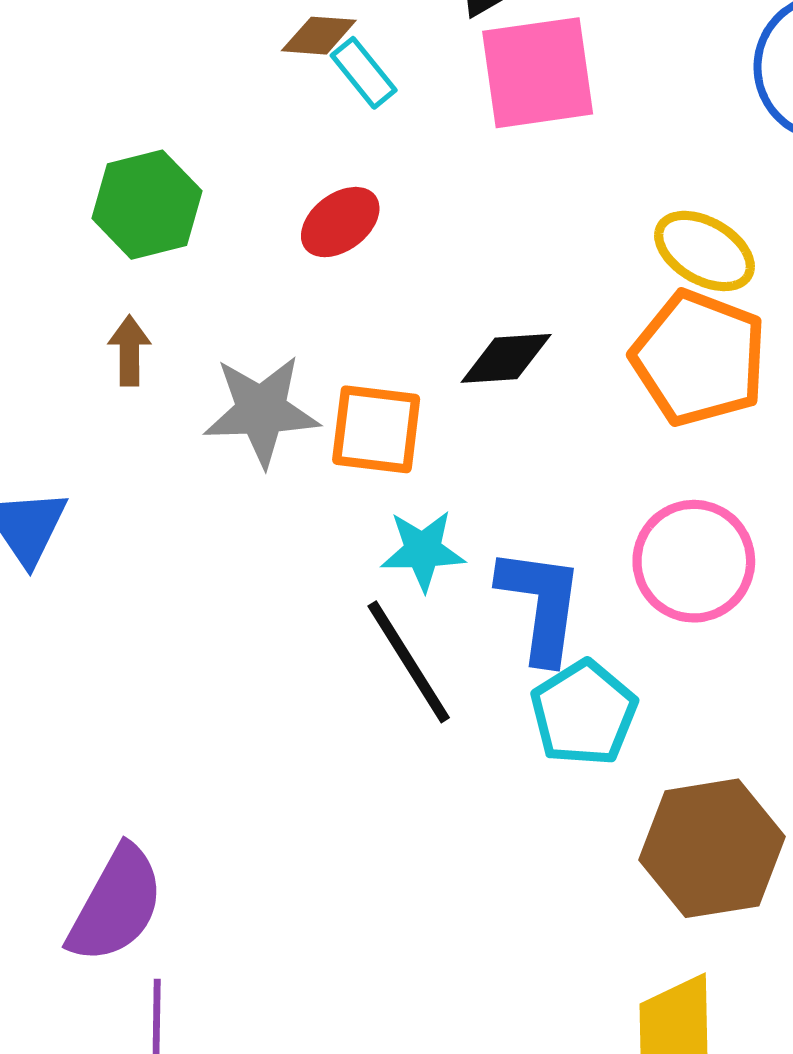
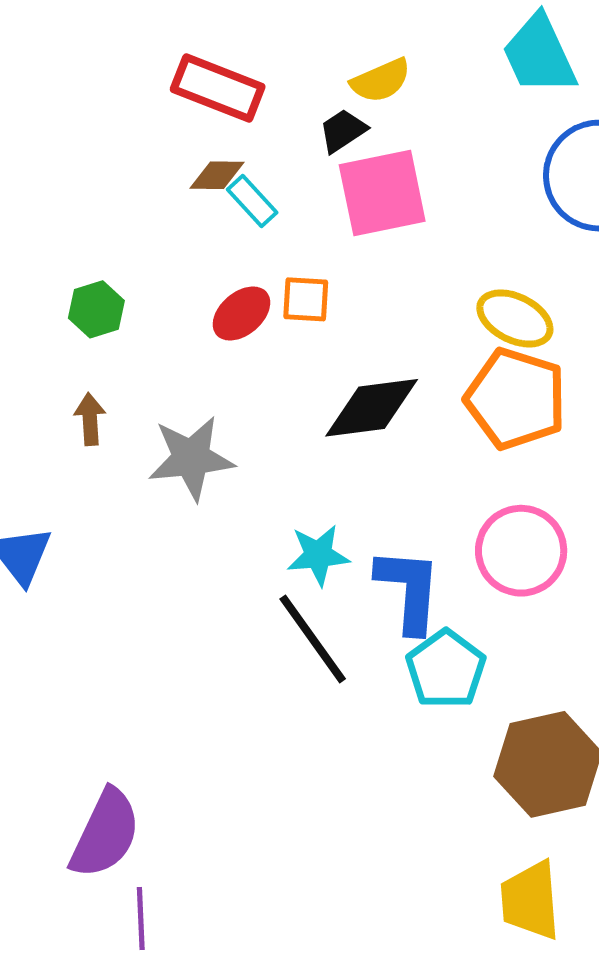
green hexagon: (147, 205) -> (96, 309), size x0.7
black diamond: (506, 358) -> (372, 408), size x1.4
orange square: (376, 429) -> (306, 299), moved, size x0.7

